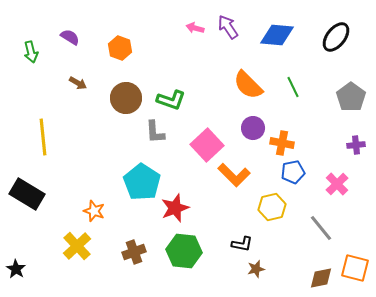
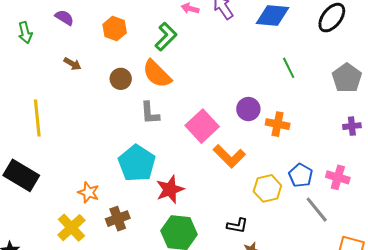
orange semicircle: (248, 85) -> (157, 74), moved
brown circle: (126, 98) -> (121, 79), size x0.7
green L-shape: (171, 100) -> (166, 37), moved, turned -64
blue pentagon: (293, 172) -> (301, 175), moved, turned -30
pink cross: (337, 184) -> (338, 177), moved, turned -30
brown cross: (134, 252) -> (118, 219), moved

